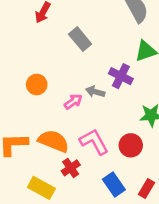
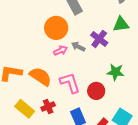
orange circle: (37, 85) -> (56, 28), moved, size x1.5
red cross: (71, 168) -> (48, 107), moved

